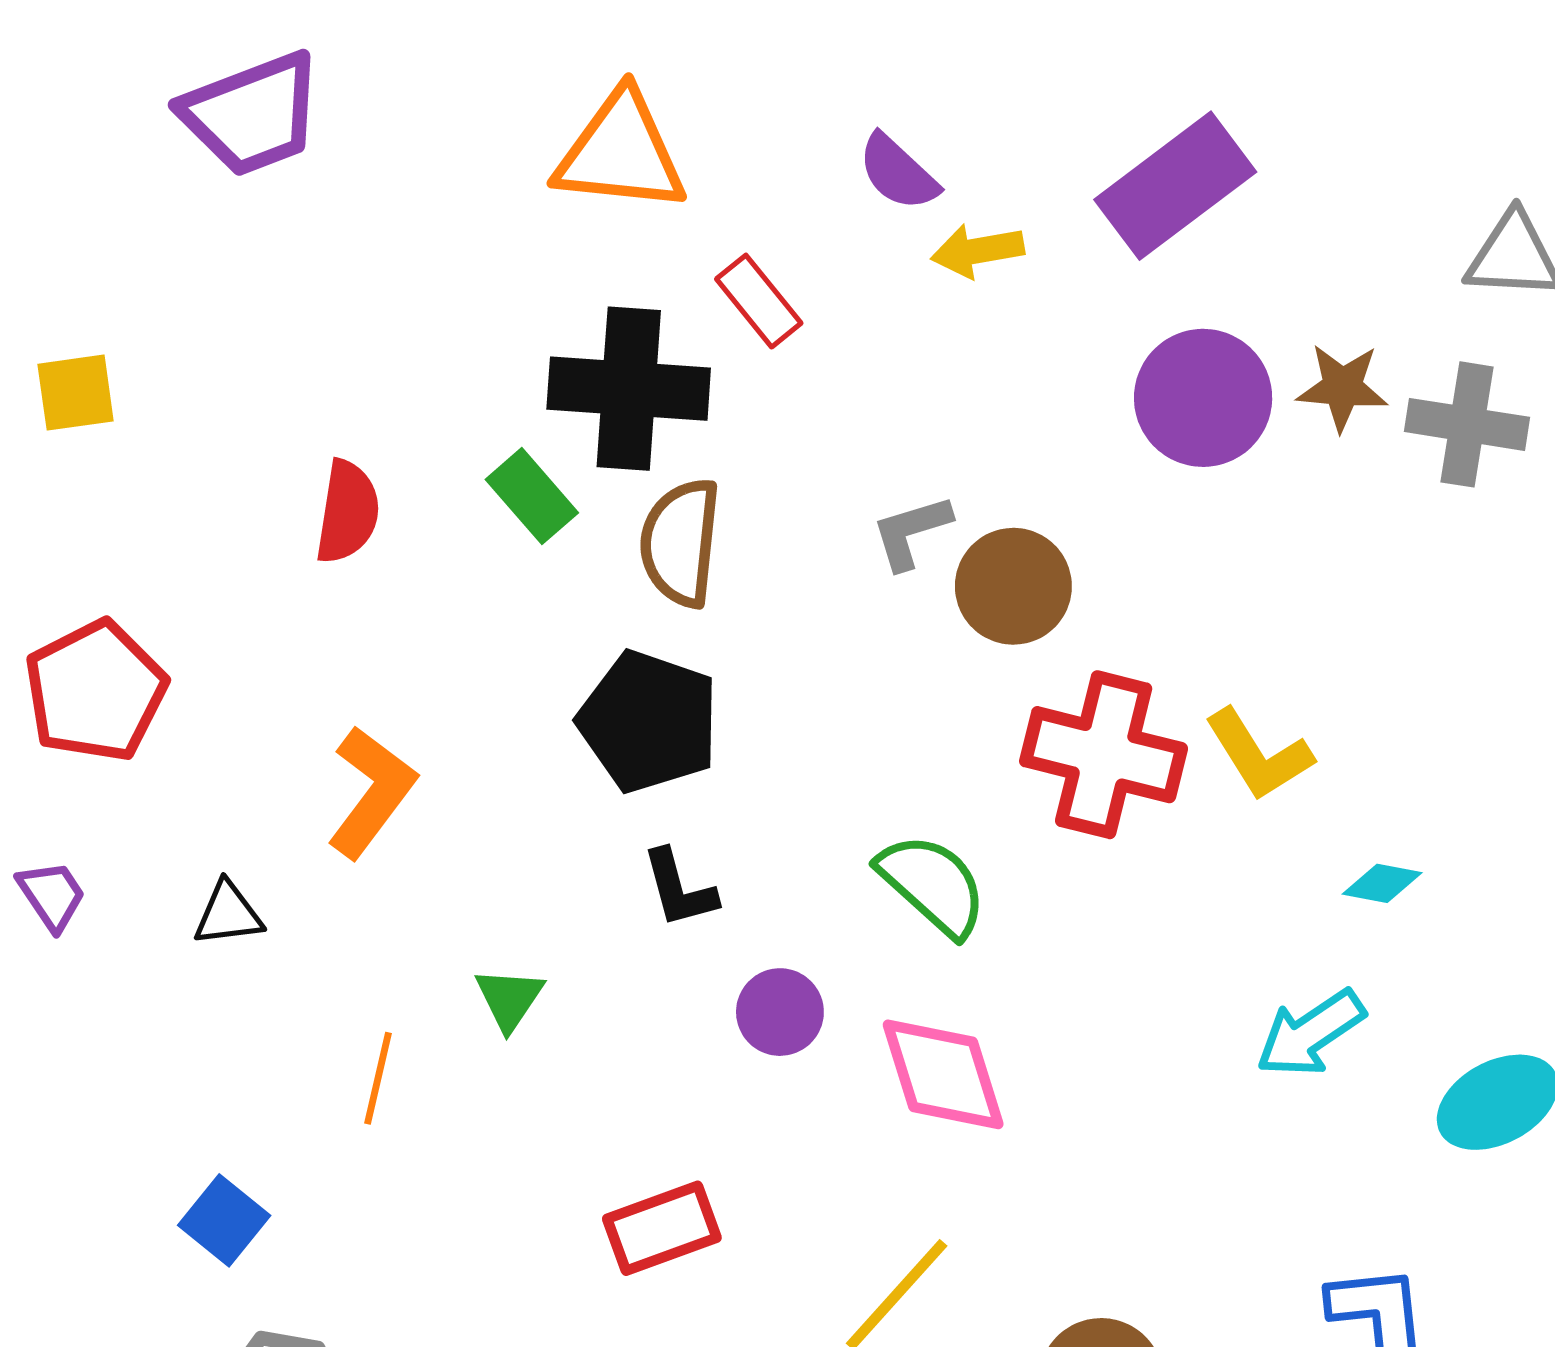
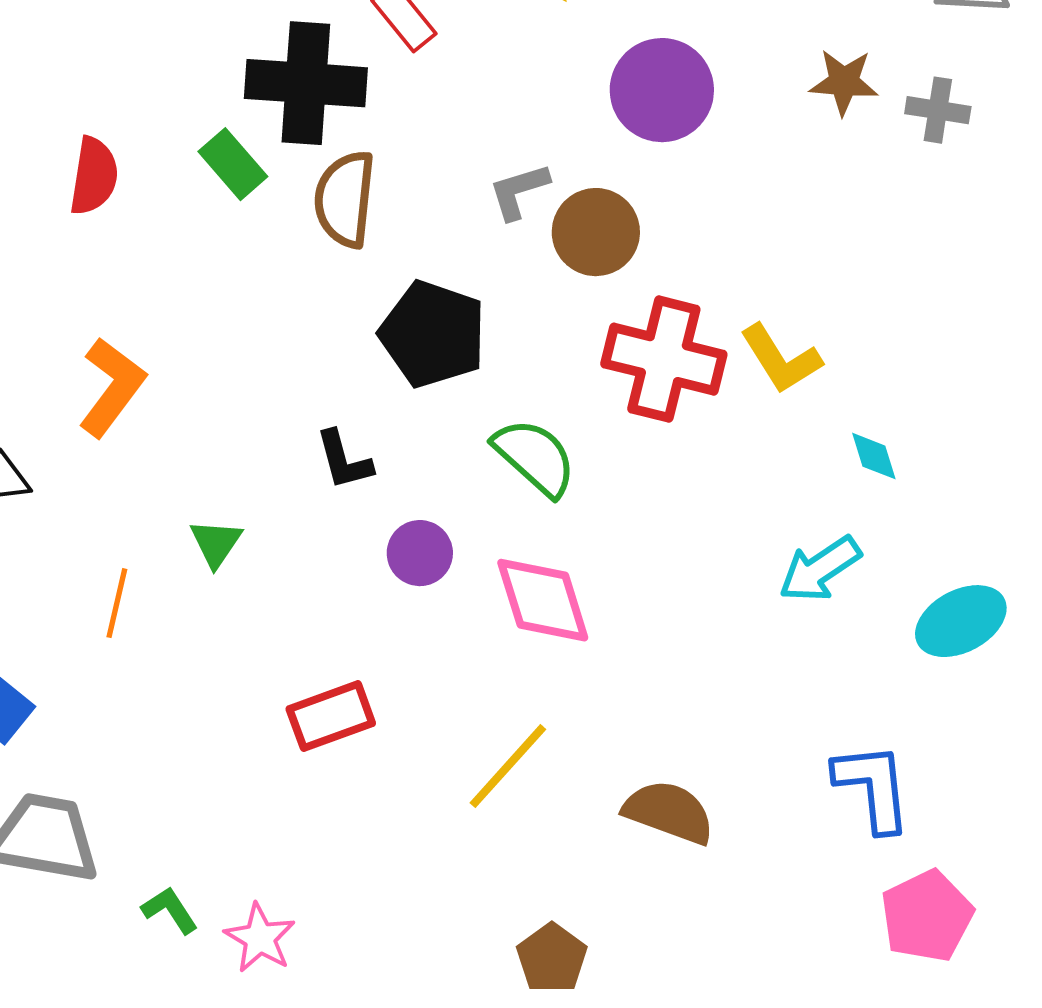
purple circle: (1203, 398) -> (662, 90), moved
gray cross: (1467, 424) -> (938, 110), size x0.7
black pentagon: (649, 722) -> (433, 334), moved
cyan diamond: (1382, 883) -> (874, 456), turned 62

